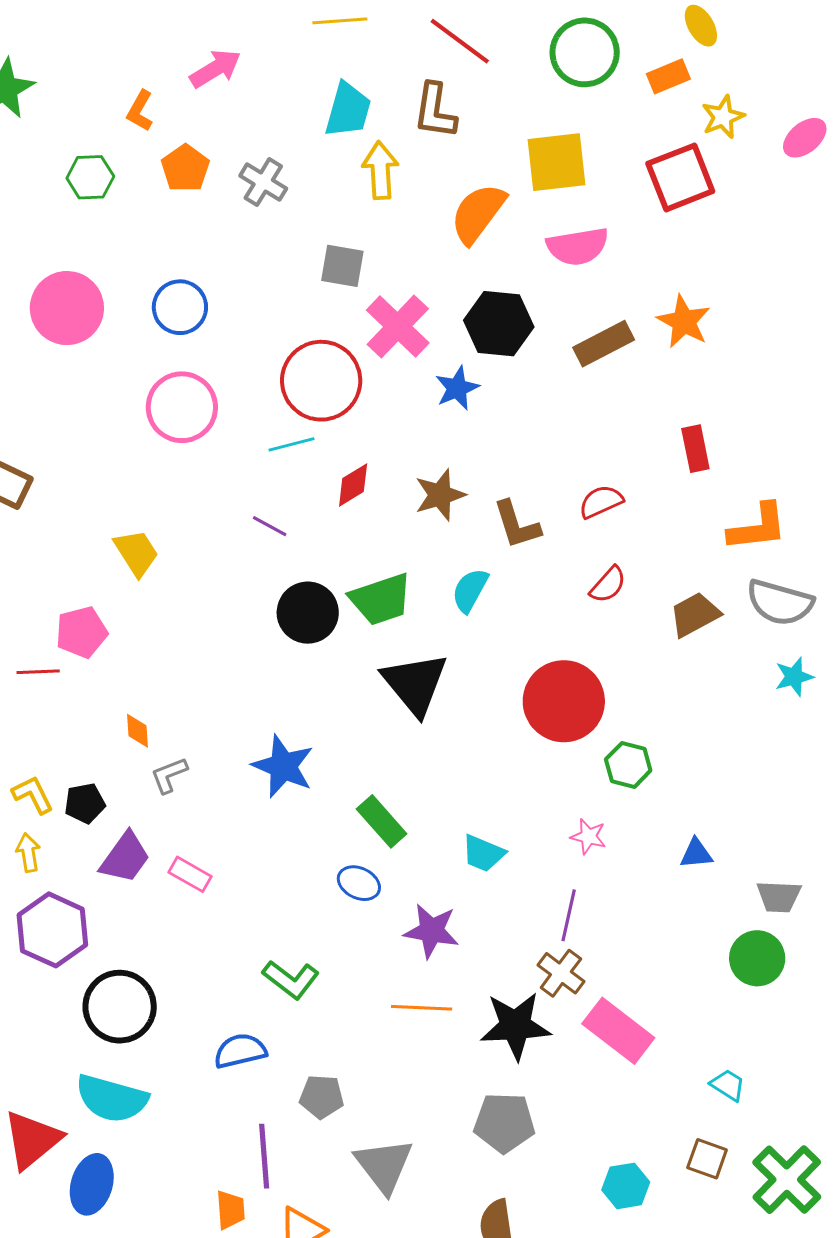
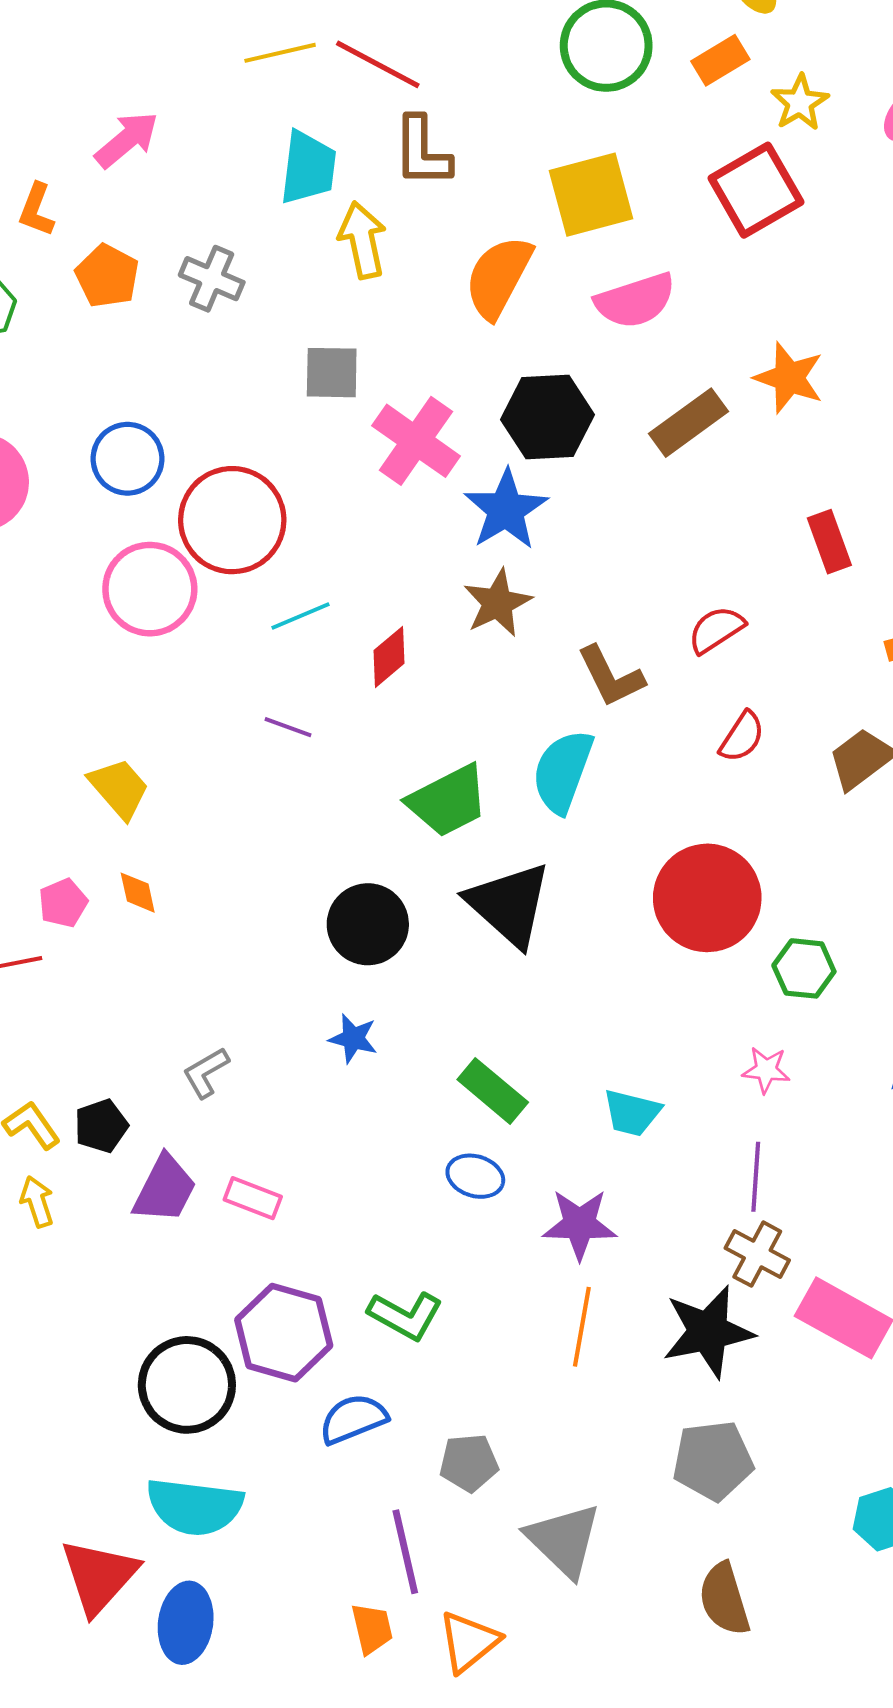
red line: (460, 41) -> (378, 64), moved
red circle: (321, 381) -> (232, 520), moved
blue star: (457, 388) -> (506, 510), size x1.4
brown star: (440, 495) -> (498, 603), moved
cyan semicircle: (470, 590) -> (563, 771), size x1.4
black circle: (308, 613) -> (368, 924), moved
pink pentagon: (82, 632) -> (63, 903), size x0.7
orange diamond: (137, 731) -> (138, 893), moved
blue star: (283, 766) -> (353, 1038), size x0.6
purple hexagon: (52, 930) -> (284, 1333), moved
orange line: (422, 1008) -> (582, 1327), turned -74

